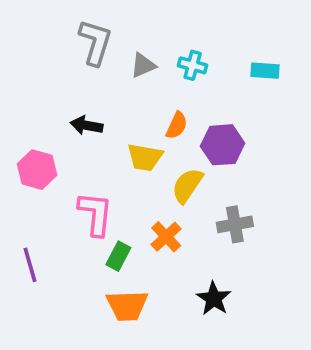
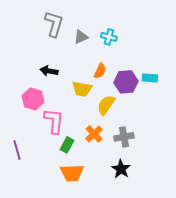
cyan rectangle: (265, 71) -> (150, 78), moved
pink hexagon: (37, 170) -> (33, 99), moved
gray cross: (235, 224) -> (124, 137), moved

